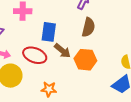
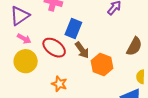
brown semicircle: (88, 27) -> (134, 46), moved

